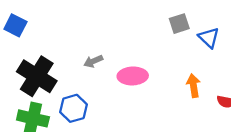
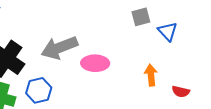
gray arrow: (93, 61) -> (59, 48), size x2.0

